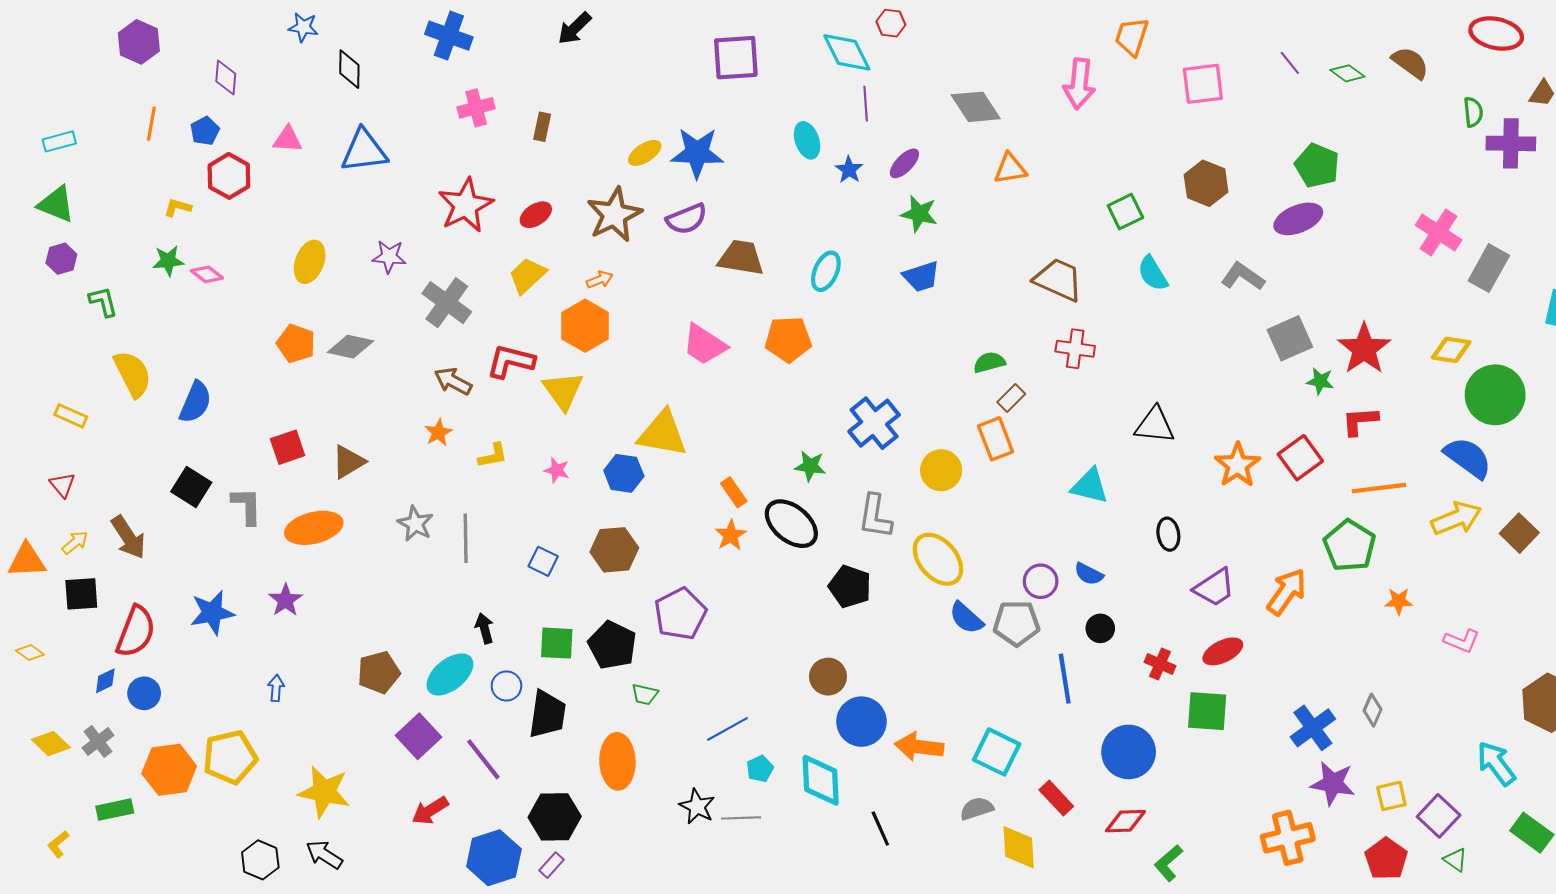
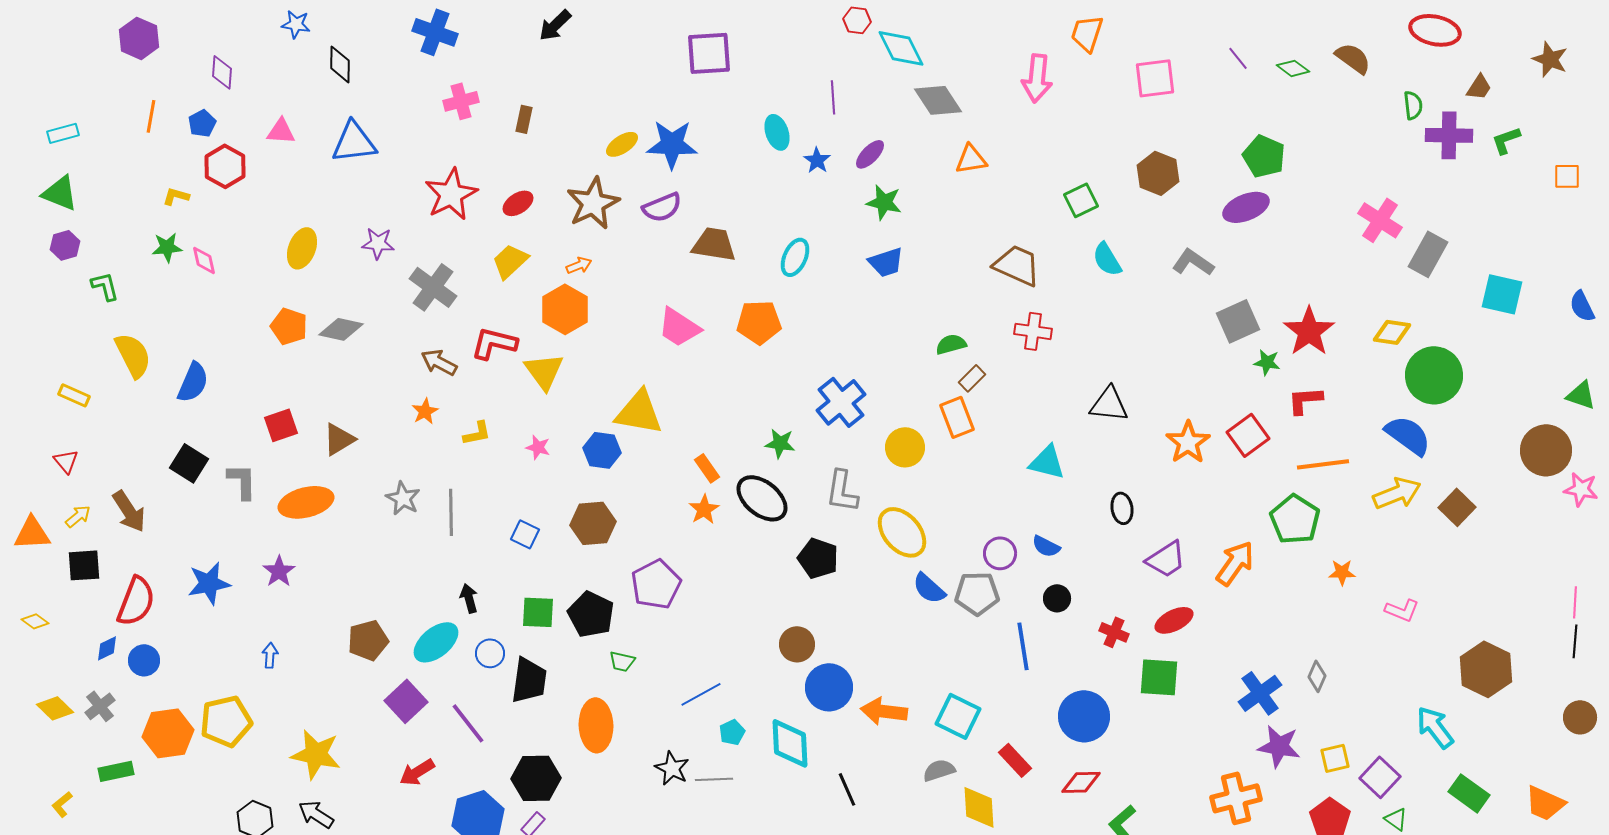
cyan diamond: (847, 52) -> (901, 48), moved
pink diamond: (207, 274) -> (204, 260), turned 40

